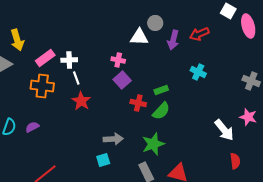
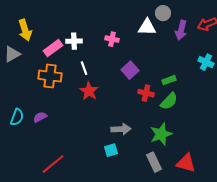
white cross: (69, 60) -> (74, 41), moved
pink cross: (118, 60) -> (112, 39), moved

